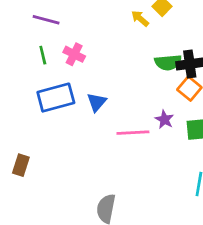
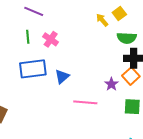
green semicircle: (168, 62) -> (127, 38), moved
purple star: (164, 119) -> (111, 84), moved

